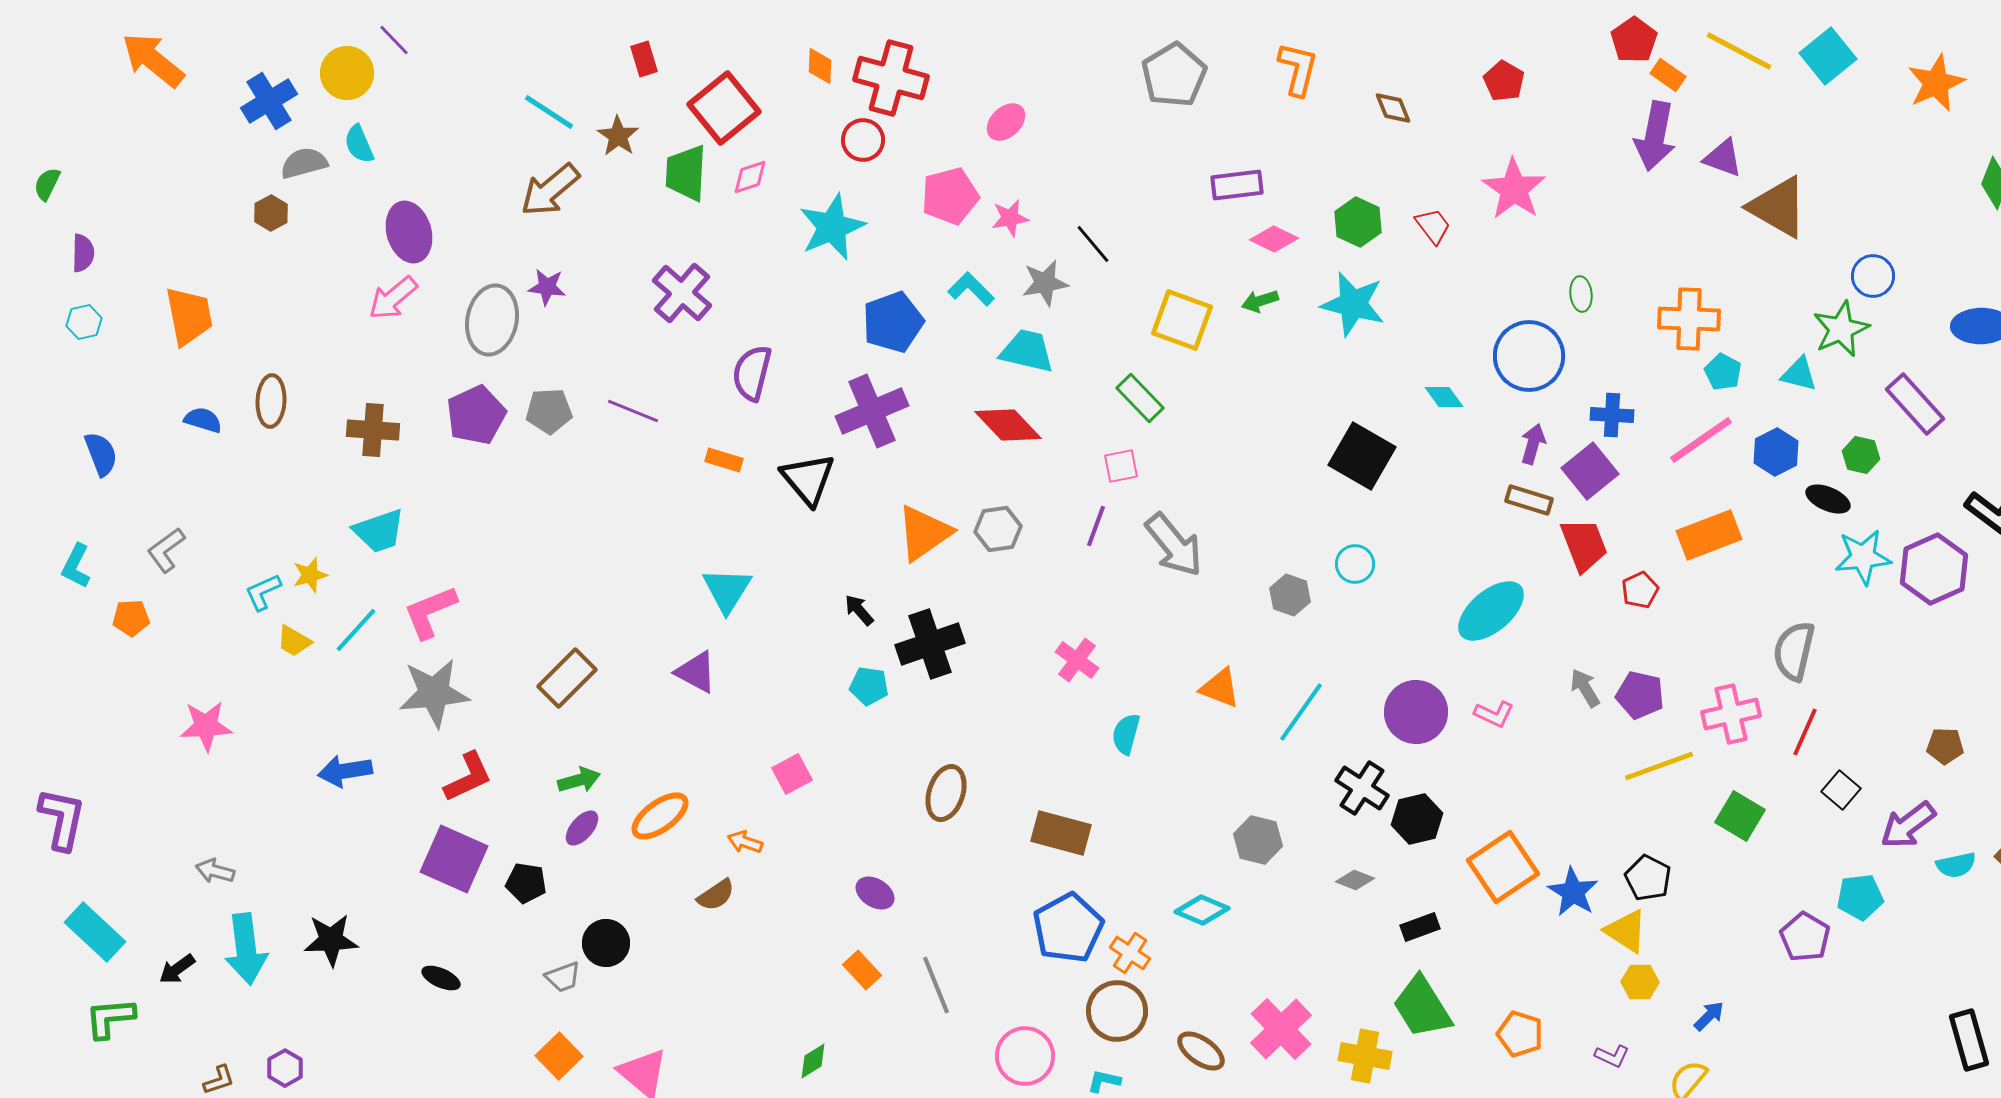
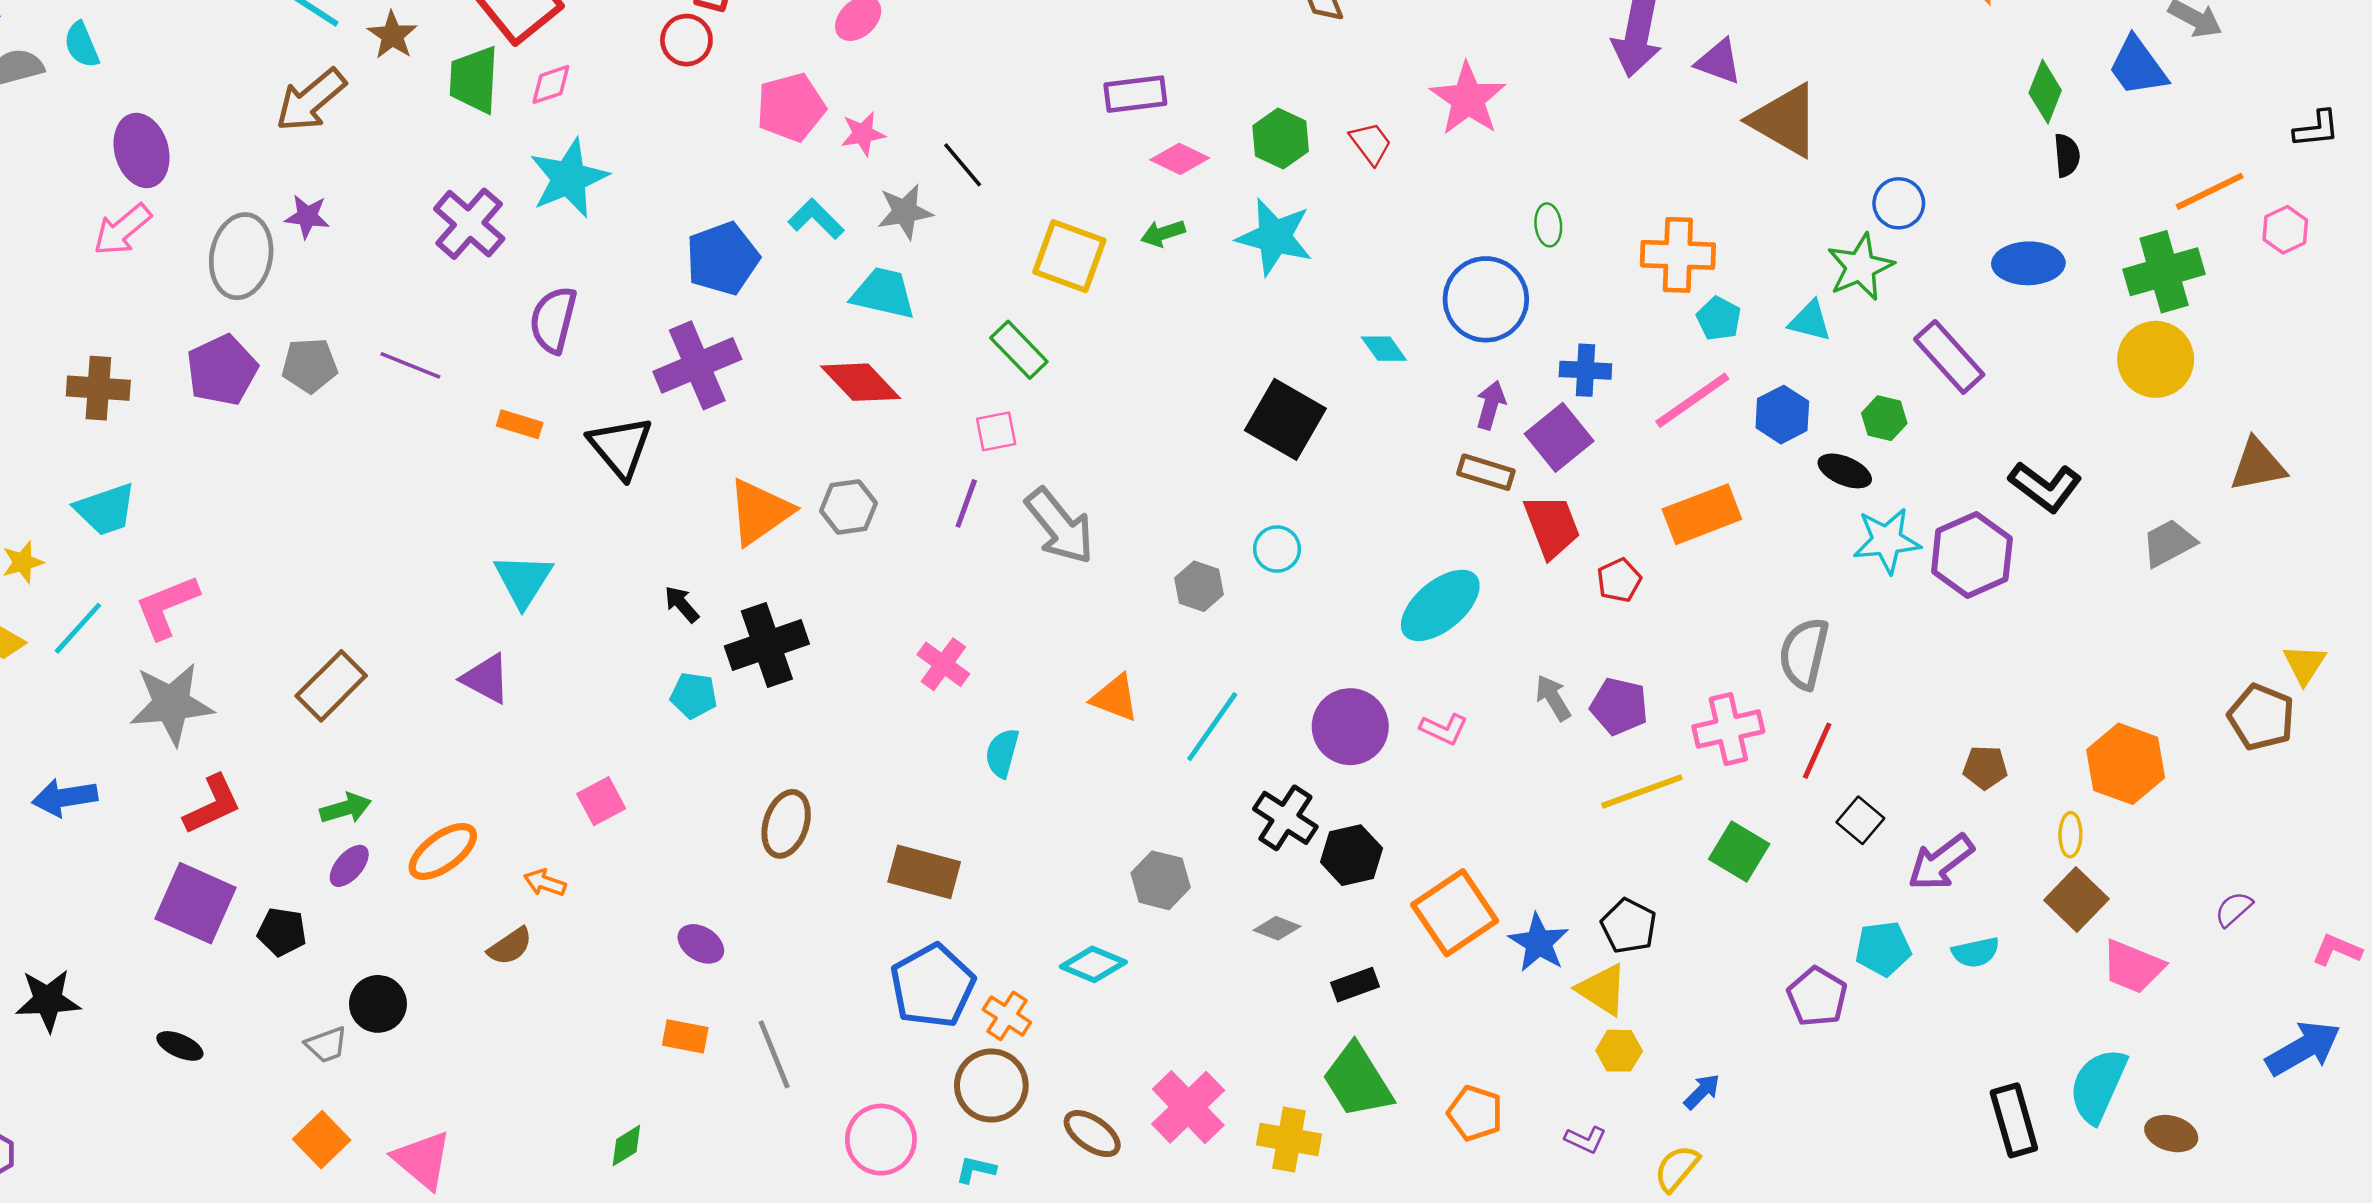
cyan star: (832, 227) -> (569, 178), moved
cyan semicircle: (1956, 865) -> (1976, 952), moved
orange rectangle: (862, 970) -> (685, 1036), turned -36

